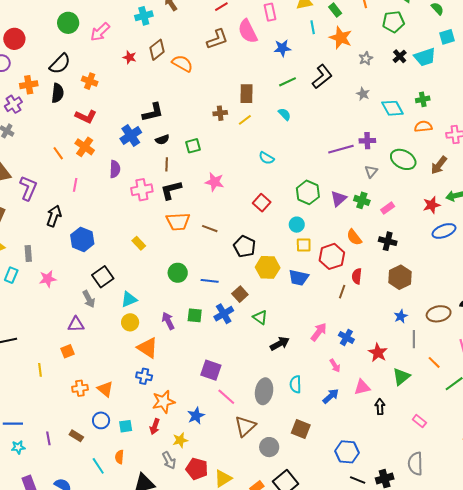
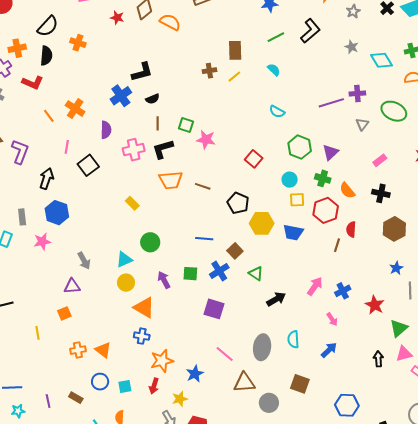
red L-shape: (86, 117) -> (33, 83), moved
green square: (193, 146) -> (186, 125), moved, turned 35
cyan semicircle: (266, 158) -> (277, 112), moved
green cross: (362, 200) -> (323, 178), moved
blue hexagon: (82, 239) -> (57, 213), moved
green circle: (178, 273) -> (150, 242), moved
black square: (103, 277) -> (88, 165), moved
blue cross: (346, 337) -> (343, 291), turned 35
purple square: (211, 370) -> (214, 309), moved
pink triangle: (362, 387) -> (404, 354), moved
brown triangle: (245, 426) -> (244, 383), turned 40

